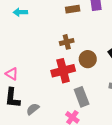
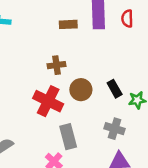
red cross: (63, 71) -> (48, 101), turned 35

